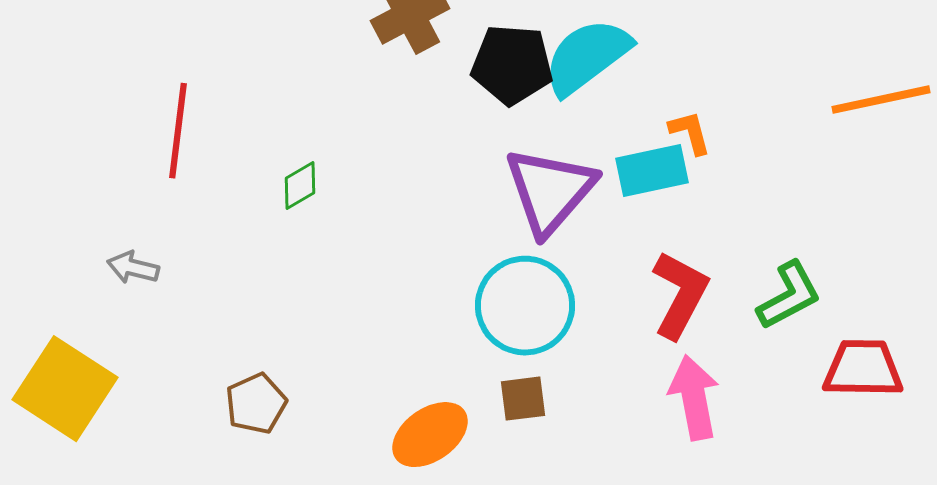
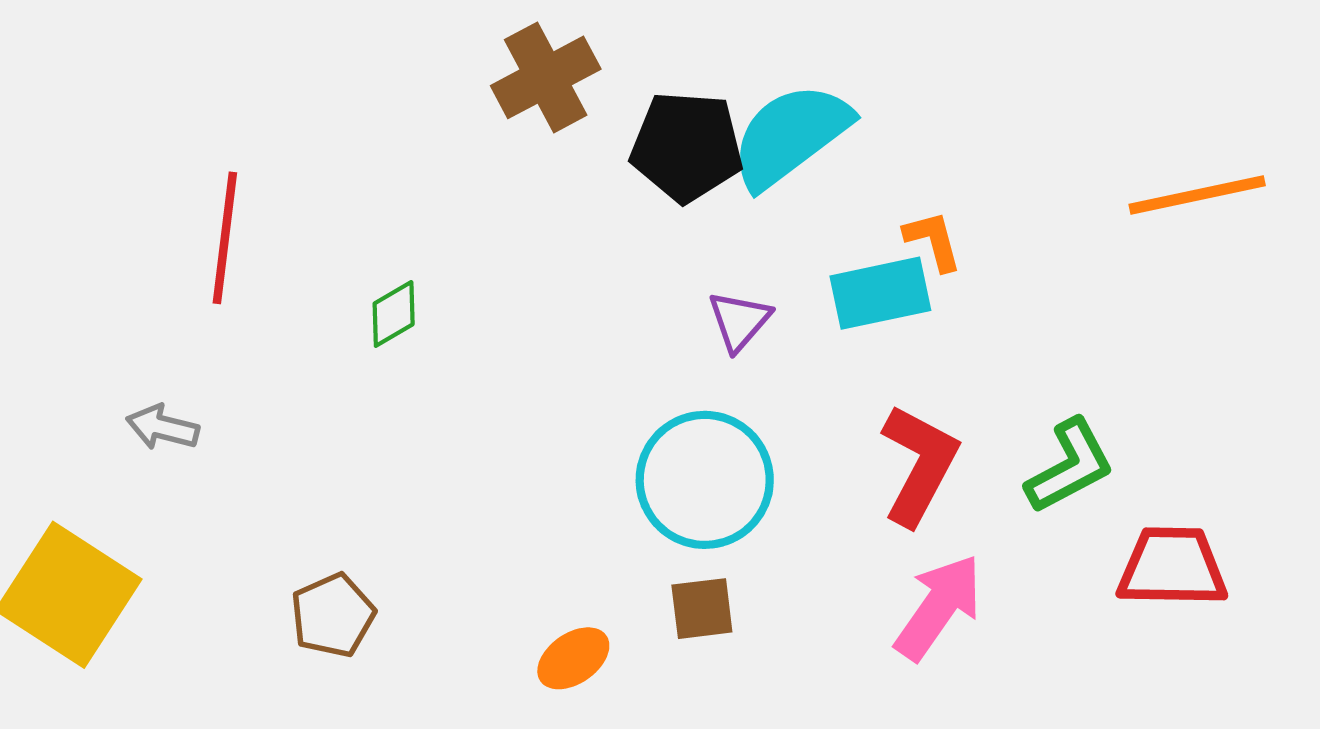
purple triangle: (550, 191) -> (739, 321), size x0.5
pink arrow: (694, 398) -> (938, 607), turned 46
orange ellipse: (430, 435) -> (573, 658), size x0.7

